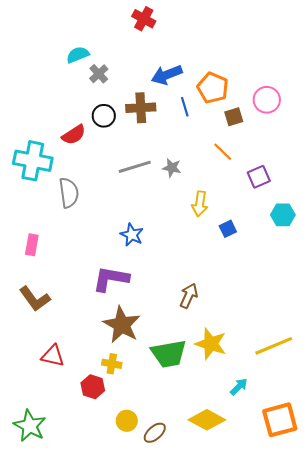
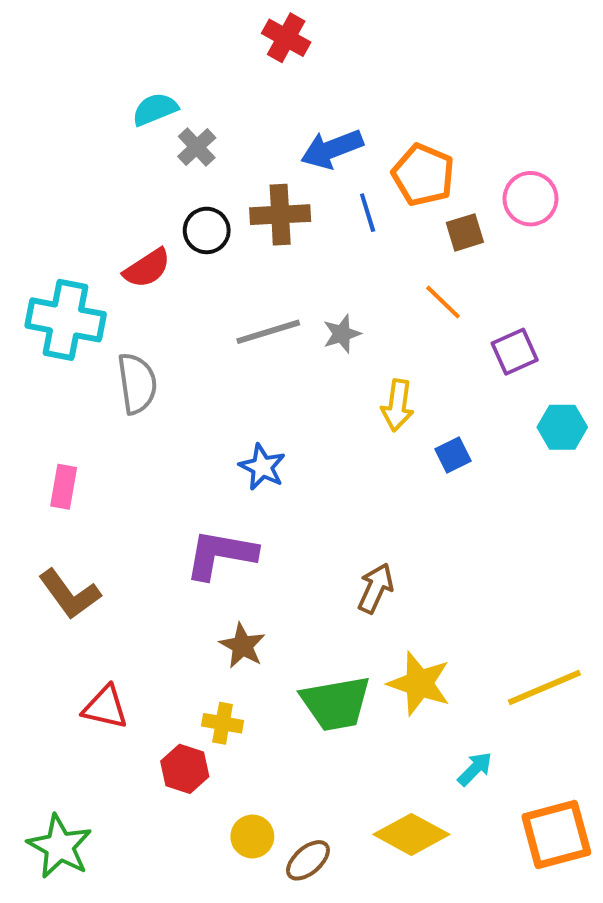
gray star: (172, 168) -> (342, 334), turned -30
brown star: (122, 325) -> (242, 646), size x0.6

